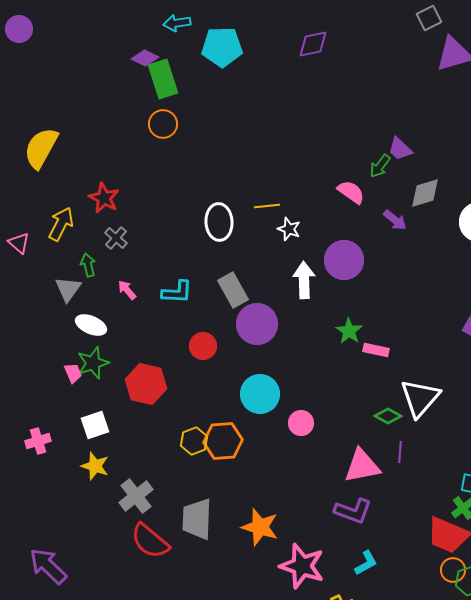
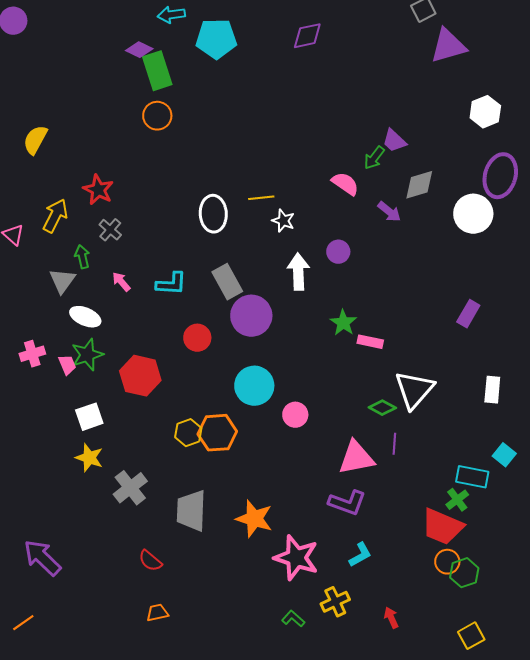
yellow semicircle: (41, 148) -> (35, 140), size x0.7
purple circle: (344, 260) -> (338, 252), size x0.6
pink cross: (38, 441) -> (32, 354), moved
red semicircle: (150, 541) -> (150, 561), moved, size x0.6

